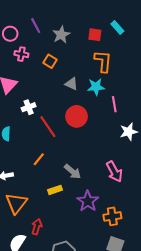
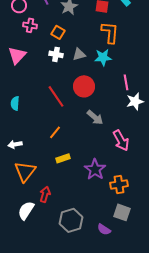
gray triangle: (71, 84) -> (79, 54), turned -40
pink line: (114, 104) -> (126, 82), moved
white cross: (29, 107) -> (56, 54), moved, turned 32
orange line: (39, 159) -> (55, 132), moved
gray arrow: (72, 172) -> (95, 117), moved

